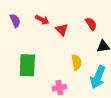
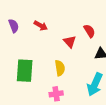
red triangle: (62, 30) -> (70, 42), moved
yellow semicircle: (76, 62) -> (60, 68), moved

